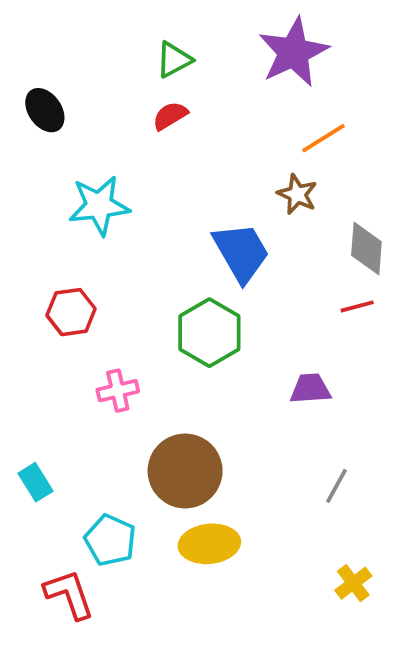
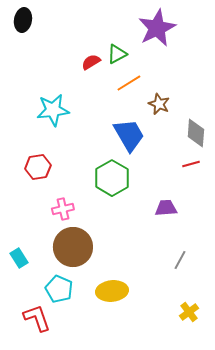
green triangle: (174, 60) -> (117, 54), moved
black ellipse: (45, 110) -> (23, 20), moved, turned 45
orange line: (323, 138) -> (129, 83), moved
brown circle: (185, 471) -> (73, 247), moved

